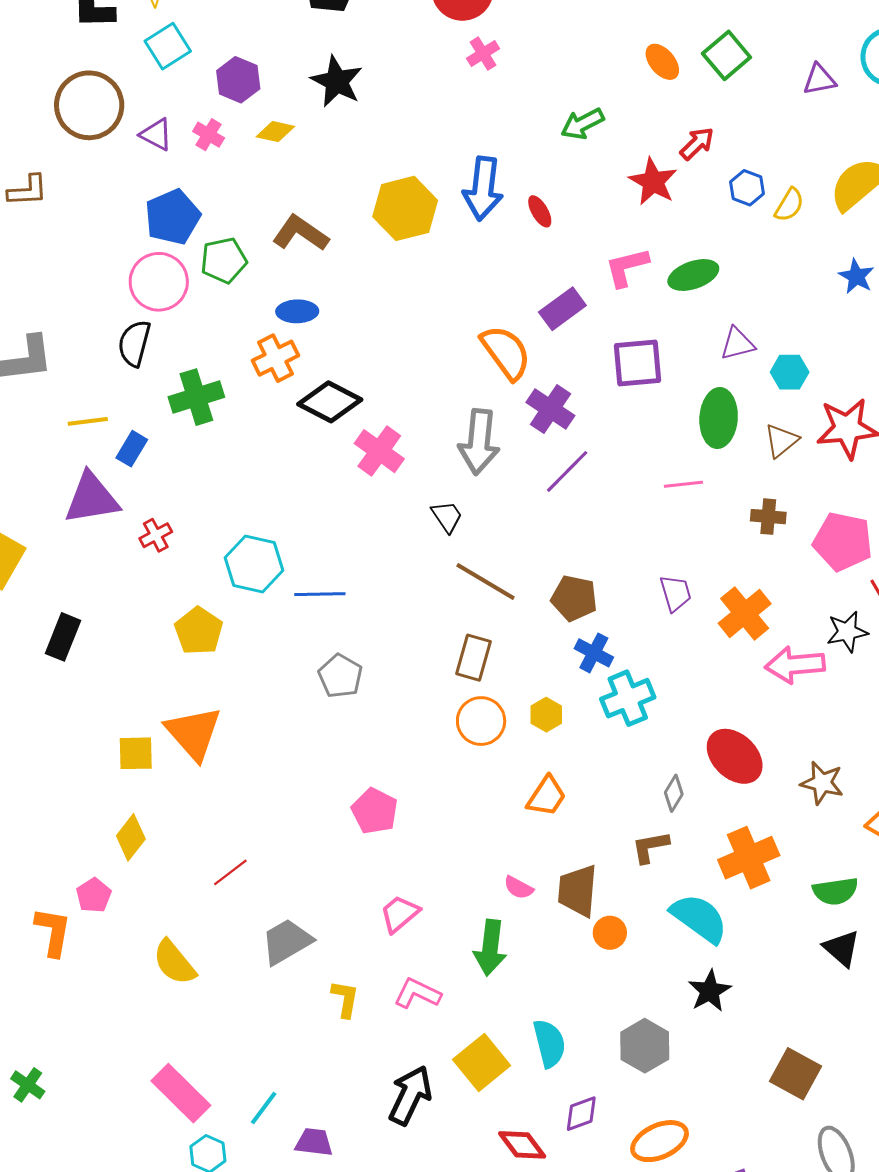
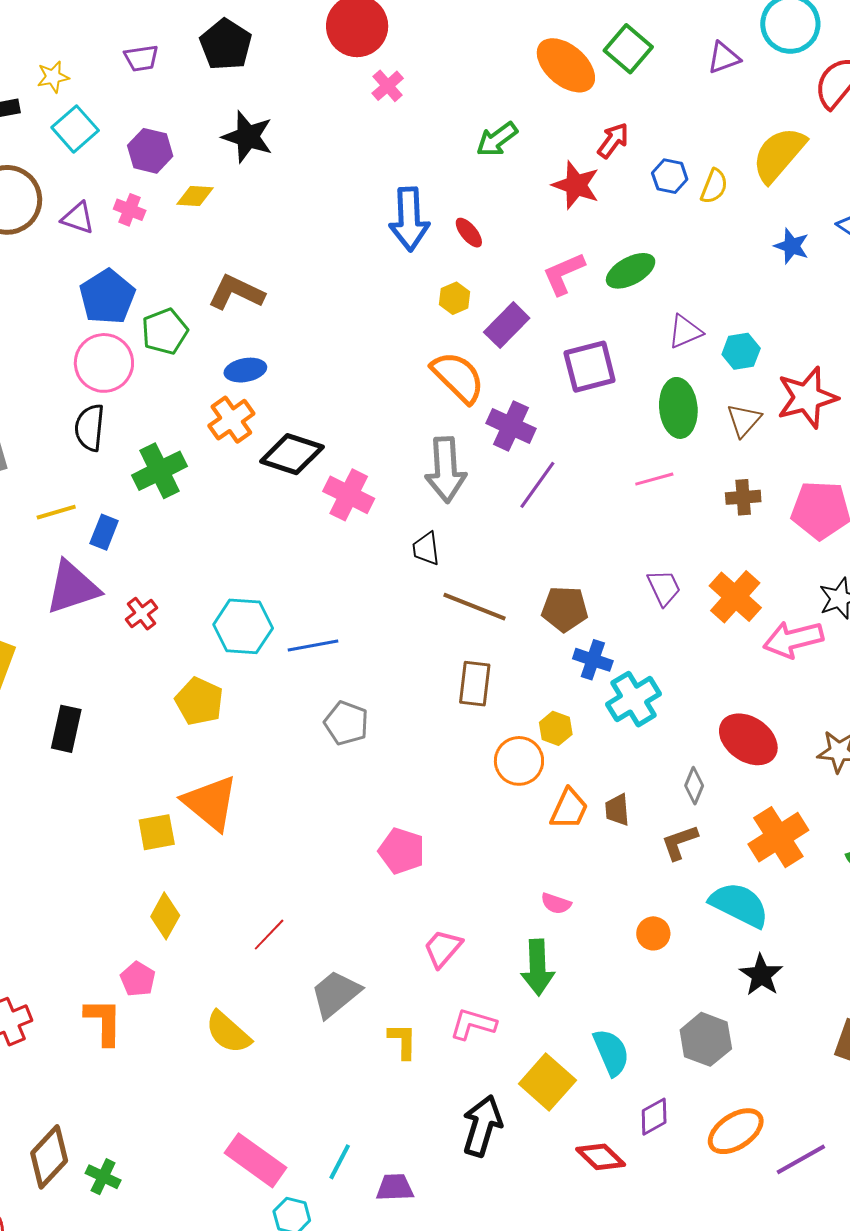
orange ellipse: (662, 62) -> (566, 65), size x1.6
yellow hexagon: (405, 208) -> (455, 298), moved, size x0.5
black trapezoid: (447, 517) -> (426, 549), turned -144
orange circle: (481, 721) -> (519, 761), moved
brown trapezoid: (578, 891) -> (617, 810), moved, size x0.6

